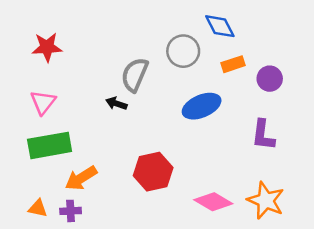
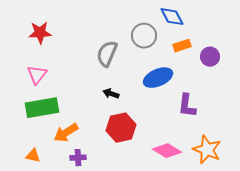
black arrow: (116, 103) -> (111, 94), moved
purple L-shape: (263, 135) -> (187, 106), moved
purple cross: (71, 211) -> (78, 158), moved

